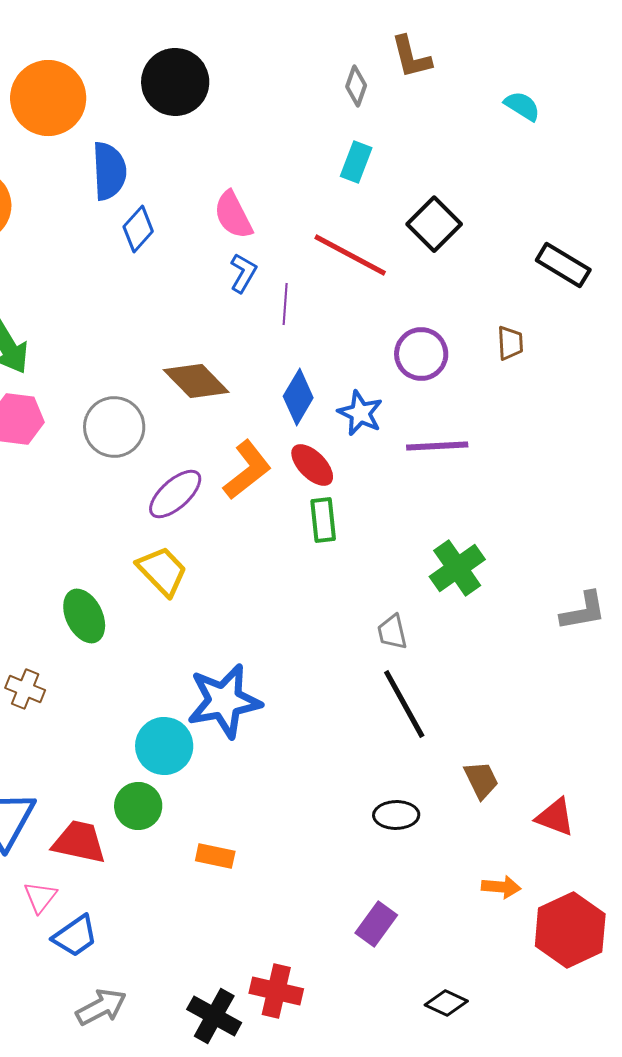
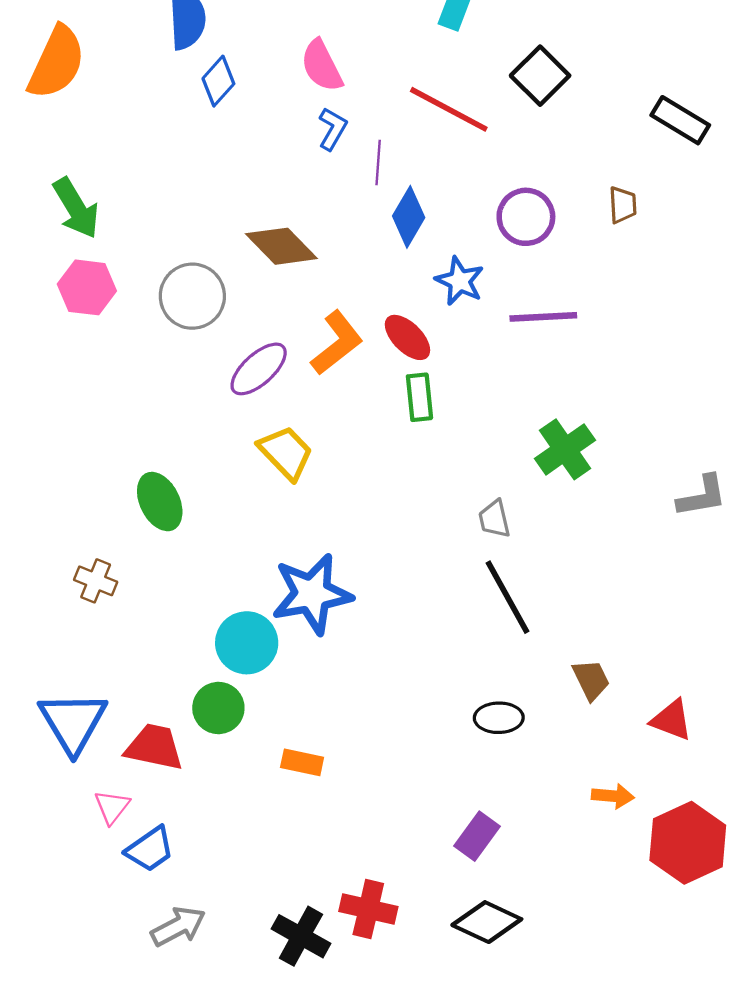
blue diamond: (298, 397) -> (409, 217), moved
yellow trapezoid: (162, 571) -> (286, 453), moved
black diamond: (446, 1003) -> (487, 922), moved, size x1.5

